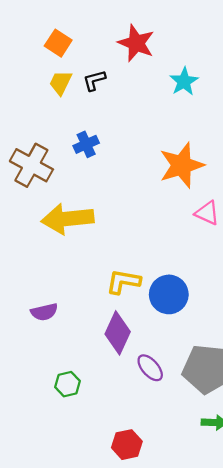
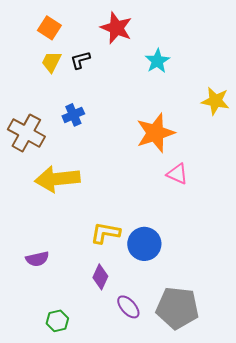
purple diamond: (118, 333) -> (100, 277), size x0.7

